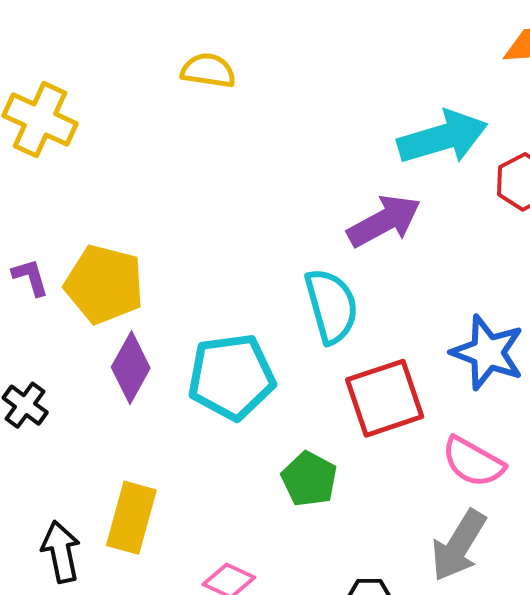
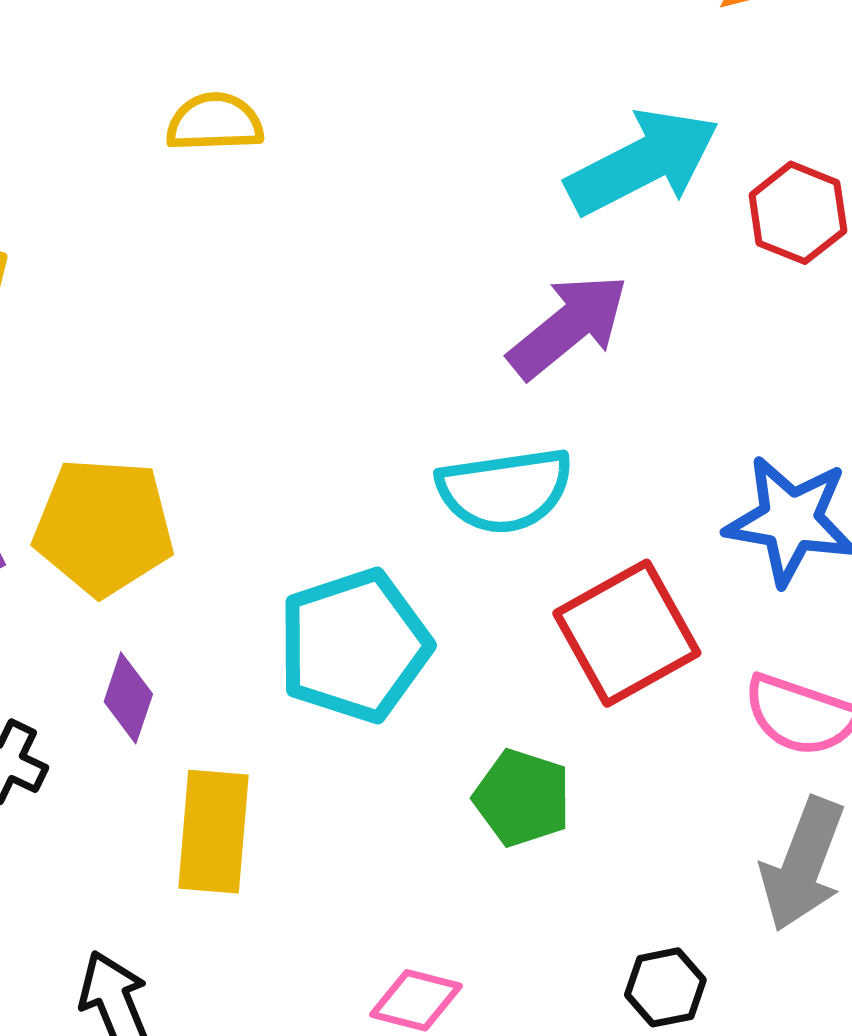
cyan semicircle: (331, 306) -> (505, 490), turned 108
purple diamond: (131, 368) -> (128, 698), moved, size x0.7
yellow rectangle: (131, 518) -> (214, 832), moved

